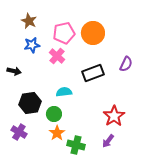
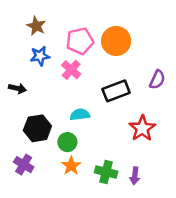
red star: (114, 116) -> (142, 128), moved
purple arrow: (108, 141) -> (135, 176), turned -32
green cross: (76, 145) -> (106, 172), moved

